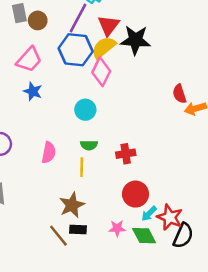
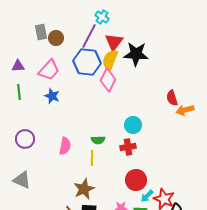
yellow semicircle: (104, 47) -> (110, 60), turned -30
cyan circle: (85, 110) -> (133, 125), moved

